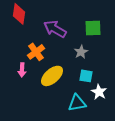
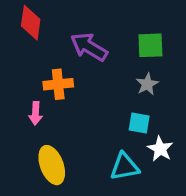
orange cross: (36, 52) -> (58, 84), turned 30
gray star: (81, 52) -> (147, 84), moved
yellow ellipse: (52, 76) -> (52, 165), moved, turned -70

